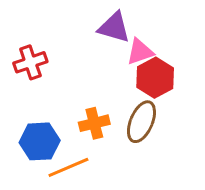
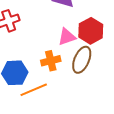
pink triangle: (140, 52) -> (67, 37), moved

